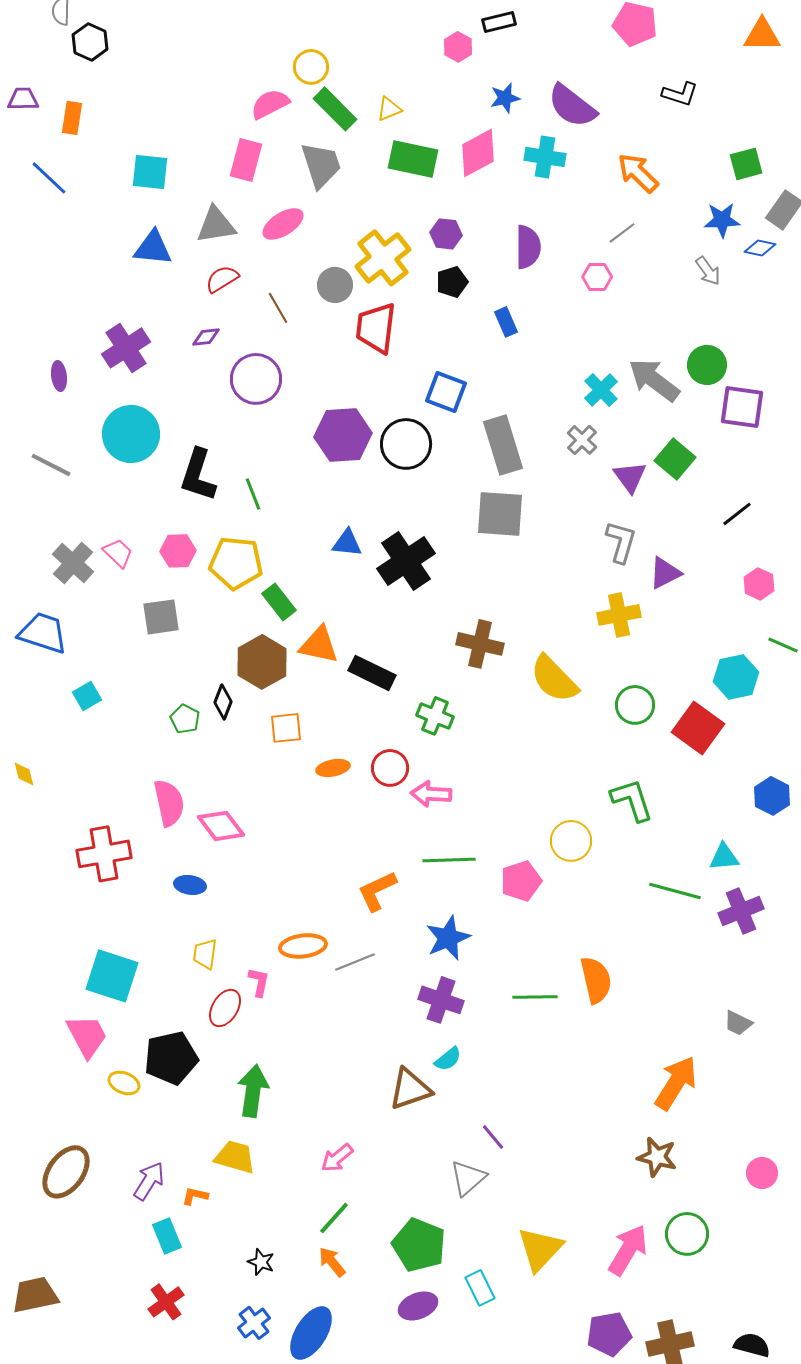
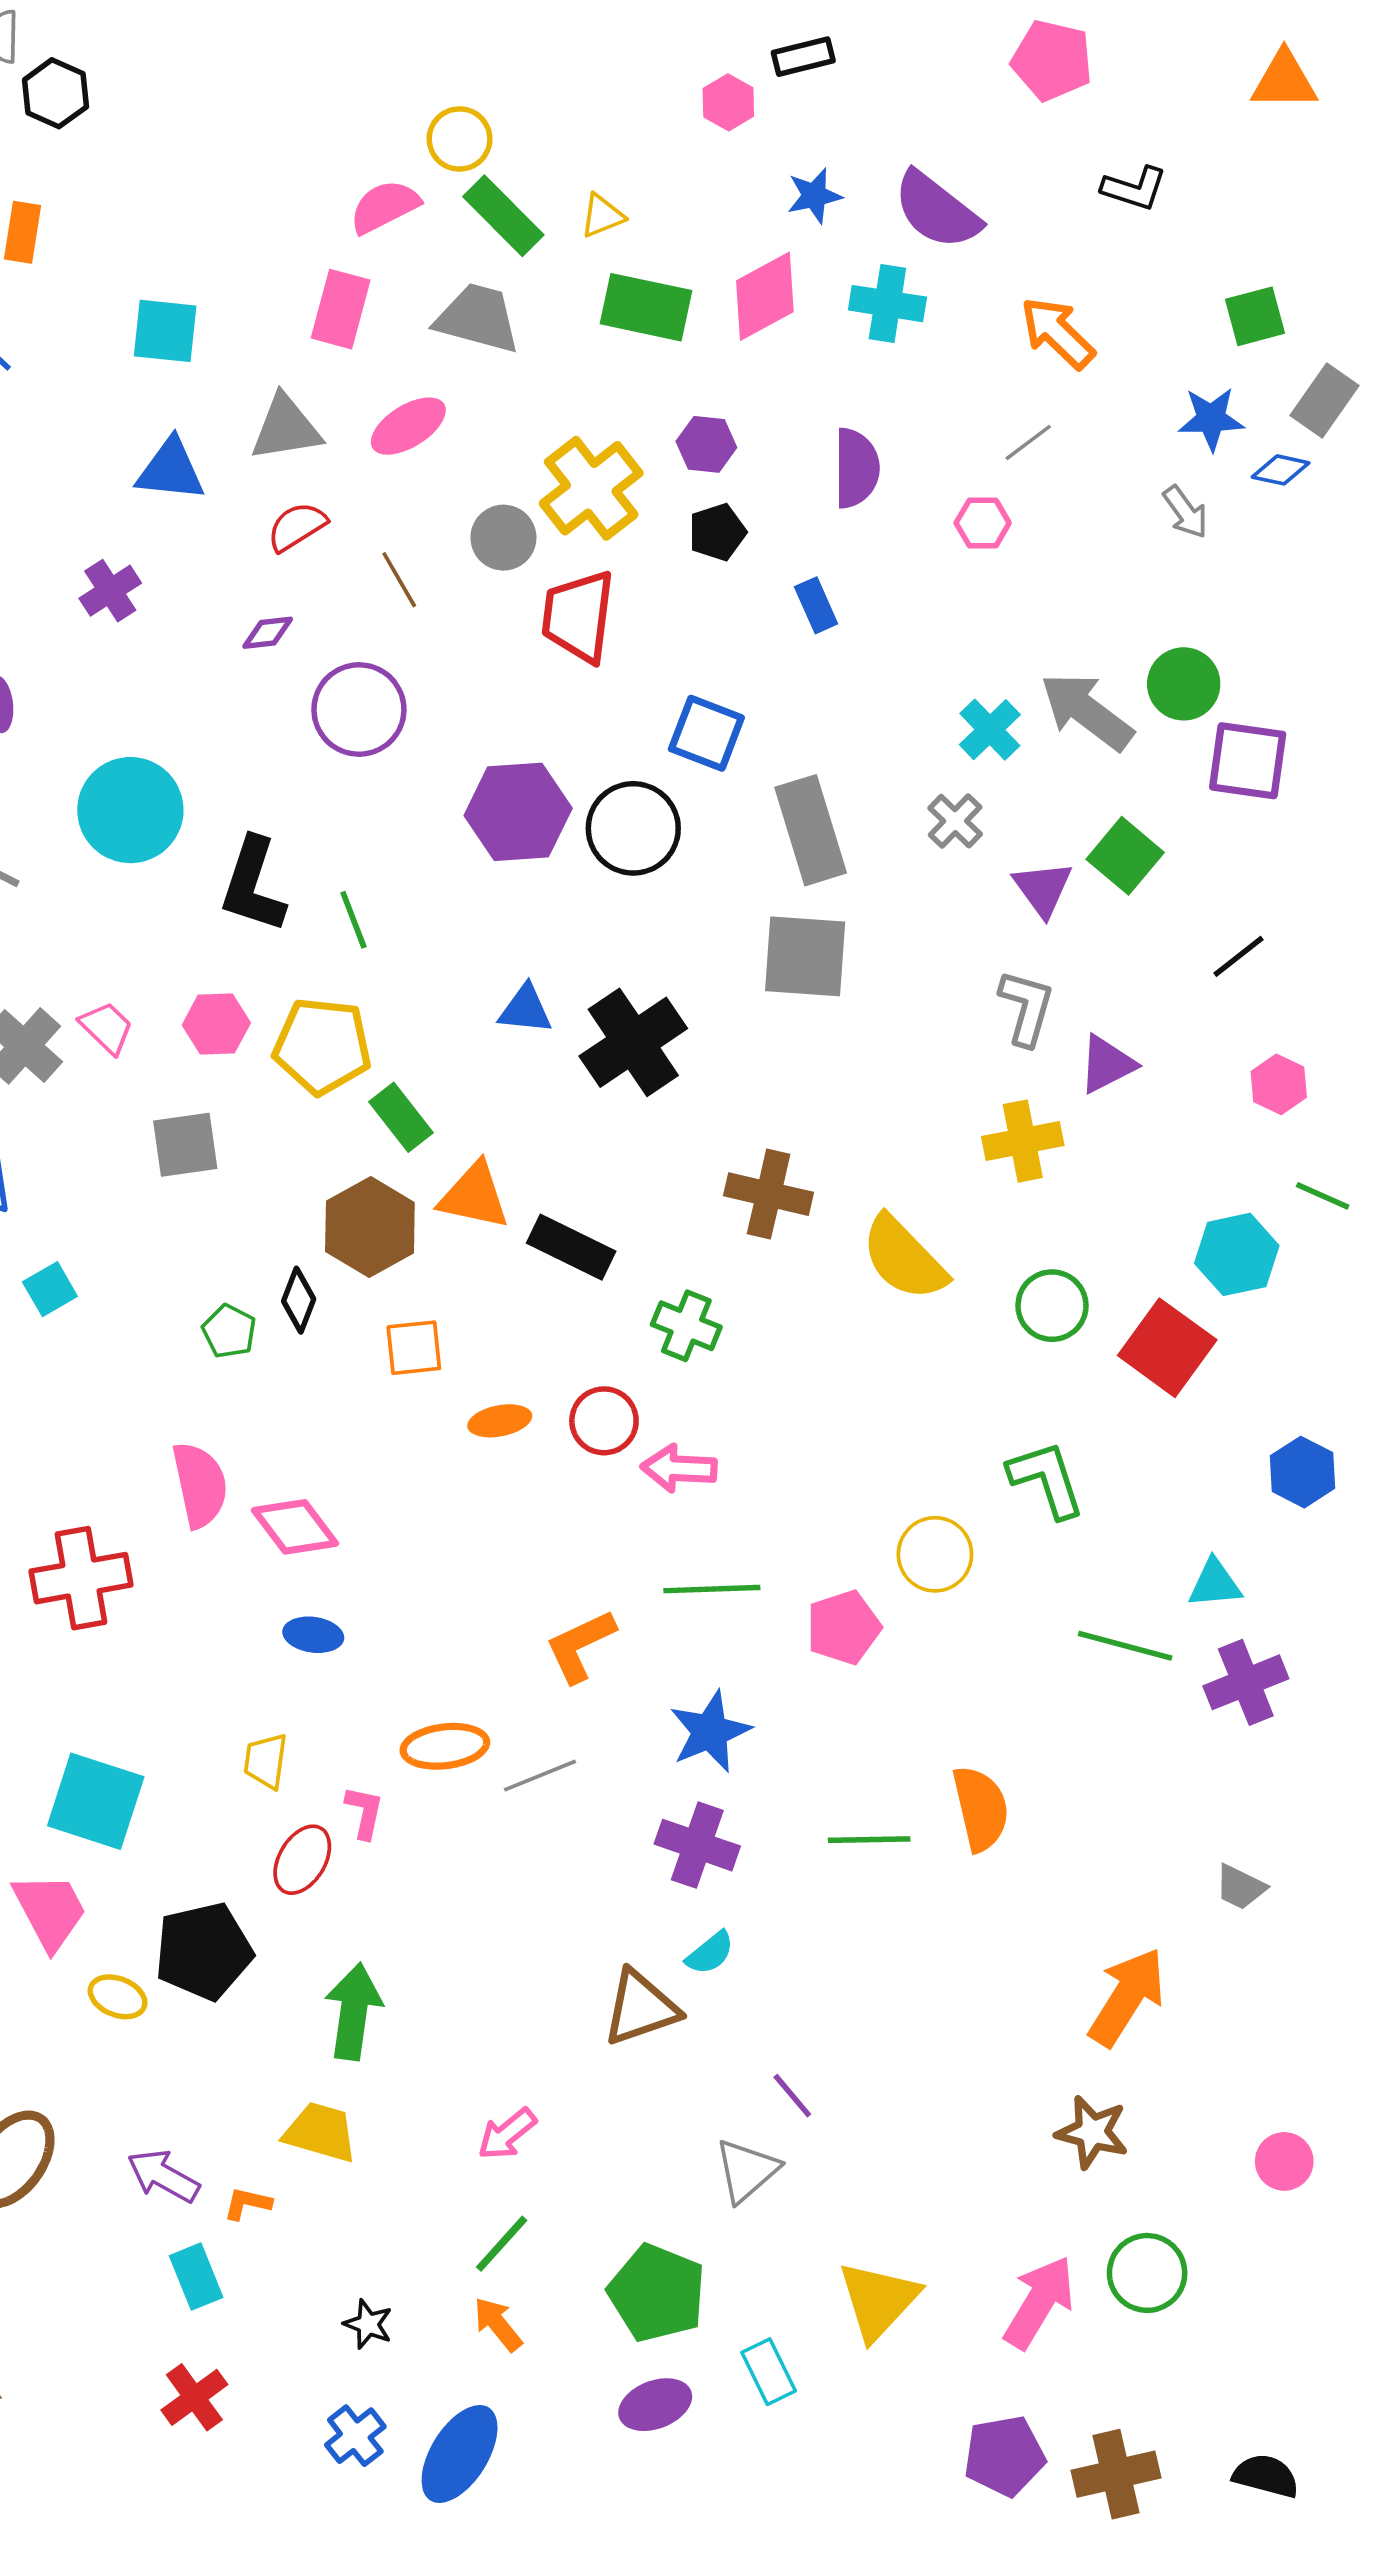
gray trapezoid: (321, 165) -> (478, 318), turned -57
purple cross: (126, 348) -> (110, 591), moved, size x0.7
blue ellipse: (190, 885) -> (313, 1635), moved
purple arrow: (149, 1181) -> (163, 2176), turned -93

